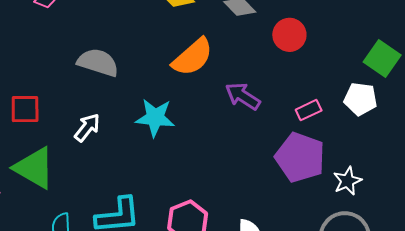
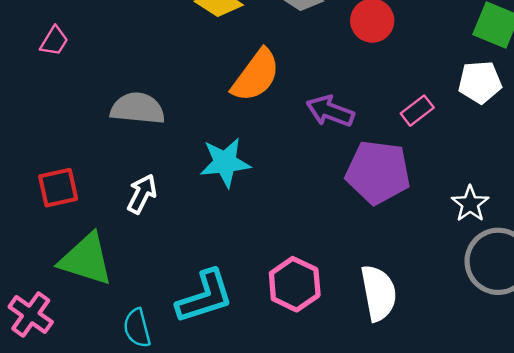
purple pentagon: (300, 157) -> (378, 172), moved
white star: (347, 181) -> (470, 204), moved

